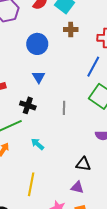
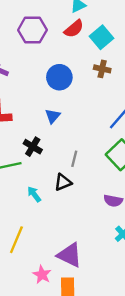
black triangle: (83, 164) -> (63, 182), moved, turned -42
purple triangle: (77, 187) -> (70, 255), size x1.6

